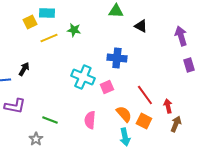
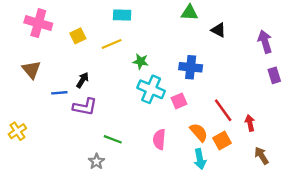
cyan rectangle: (47, 13) -> (122, 15), moved
yellow square: (30, 22) -> (78, 36), moved
green star: (74, 30) -> (141, 61), moved
purple L-shape: (15, 106) -> (85, 107), moved
orange square: (144, 121) -> (222, 140), turned 35
brown arrow: (176, 124) -> (262, 156), moved, turned -56

